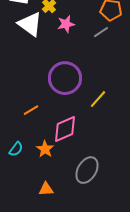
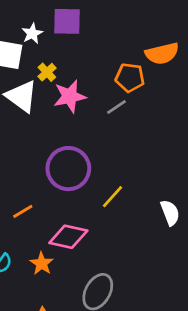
pink star: (66, 24) -> (70, 96), size x1.4
pink diamond: (65, 129) -> (68, 237), turned 36

